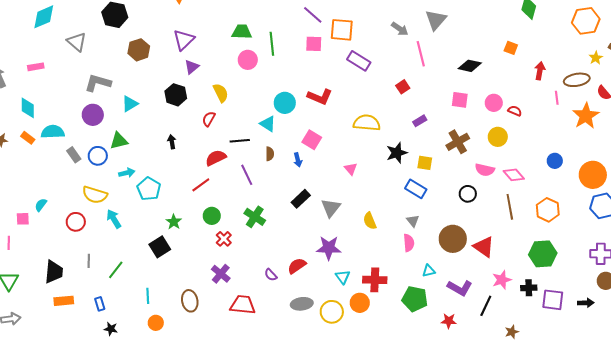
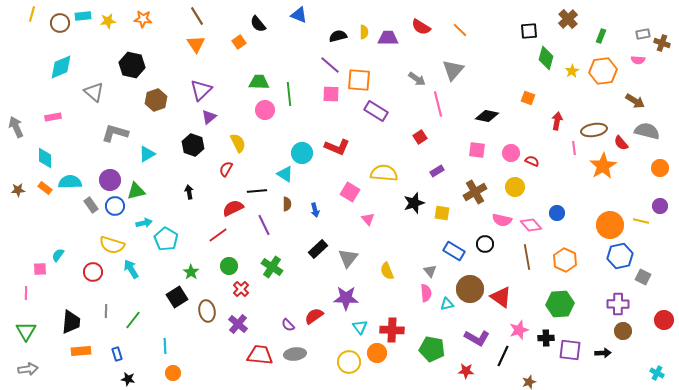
yellow star: (596, 58) -> (572, 71), moved
purple circle: (93, 115) -> (110, 180), moved
pink square: (312, 140) -> (350, 192), moved
blue circle: (555, 161) -> (557, 213), moved
blue rectangle: (416, 189) -> (454, 251), moved
cyan triangle: (429, 271) -> (447, 304), moved
brown ellipse: (190, 301) -> (207, 311), moved
gray ellipse: (302, 304) -> (295, 354), moved

